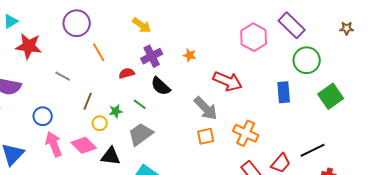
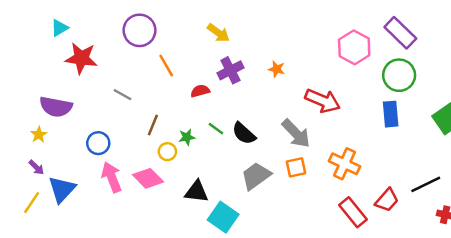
green circle: (307, 60) -> (399, 75), moved
black semicircle: (161, 86) -> (244, 133), moved
gray trapezoid: (141, 134) -> (256, 176), moved
black triangle: (111, 156) -> (197, 192), moved

